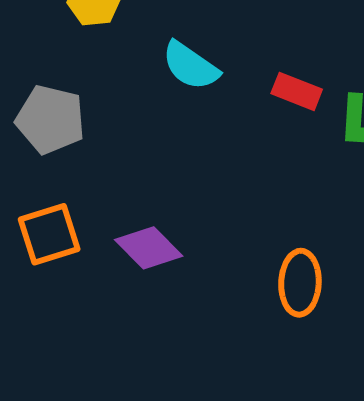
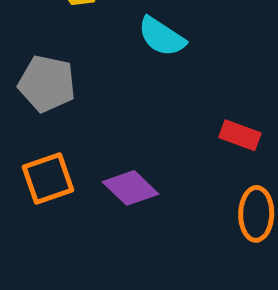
red rectangle: (297, 91) -> (240, 135), moved

